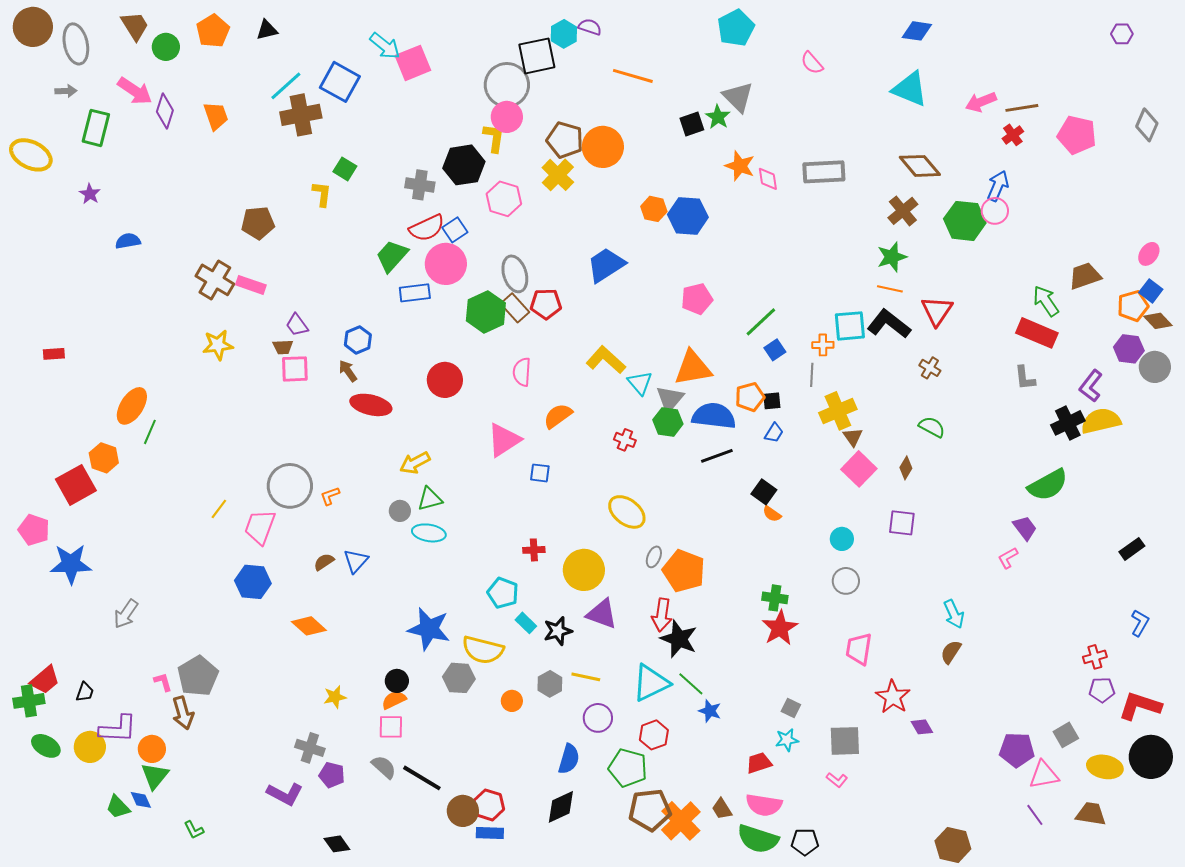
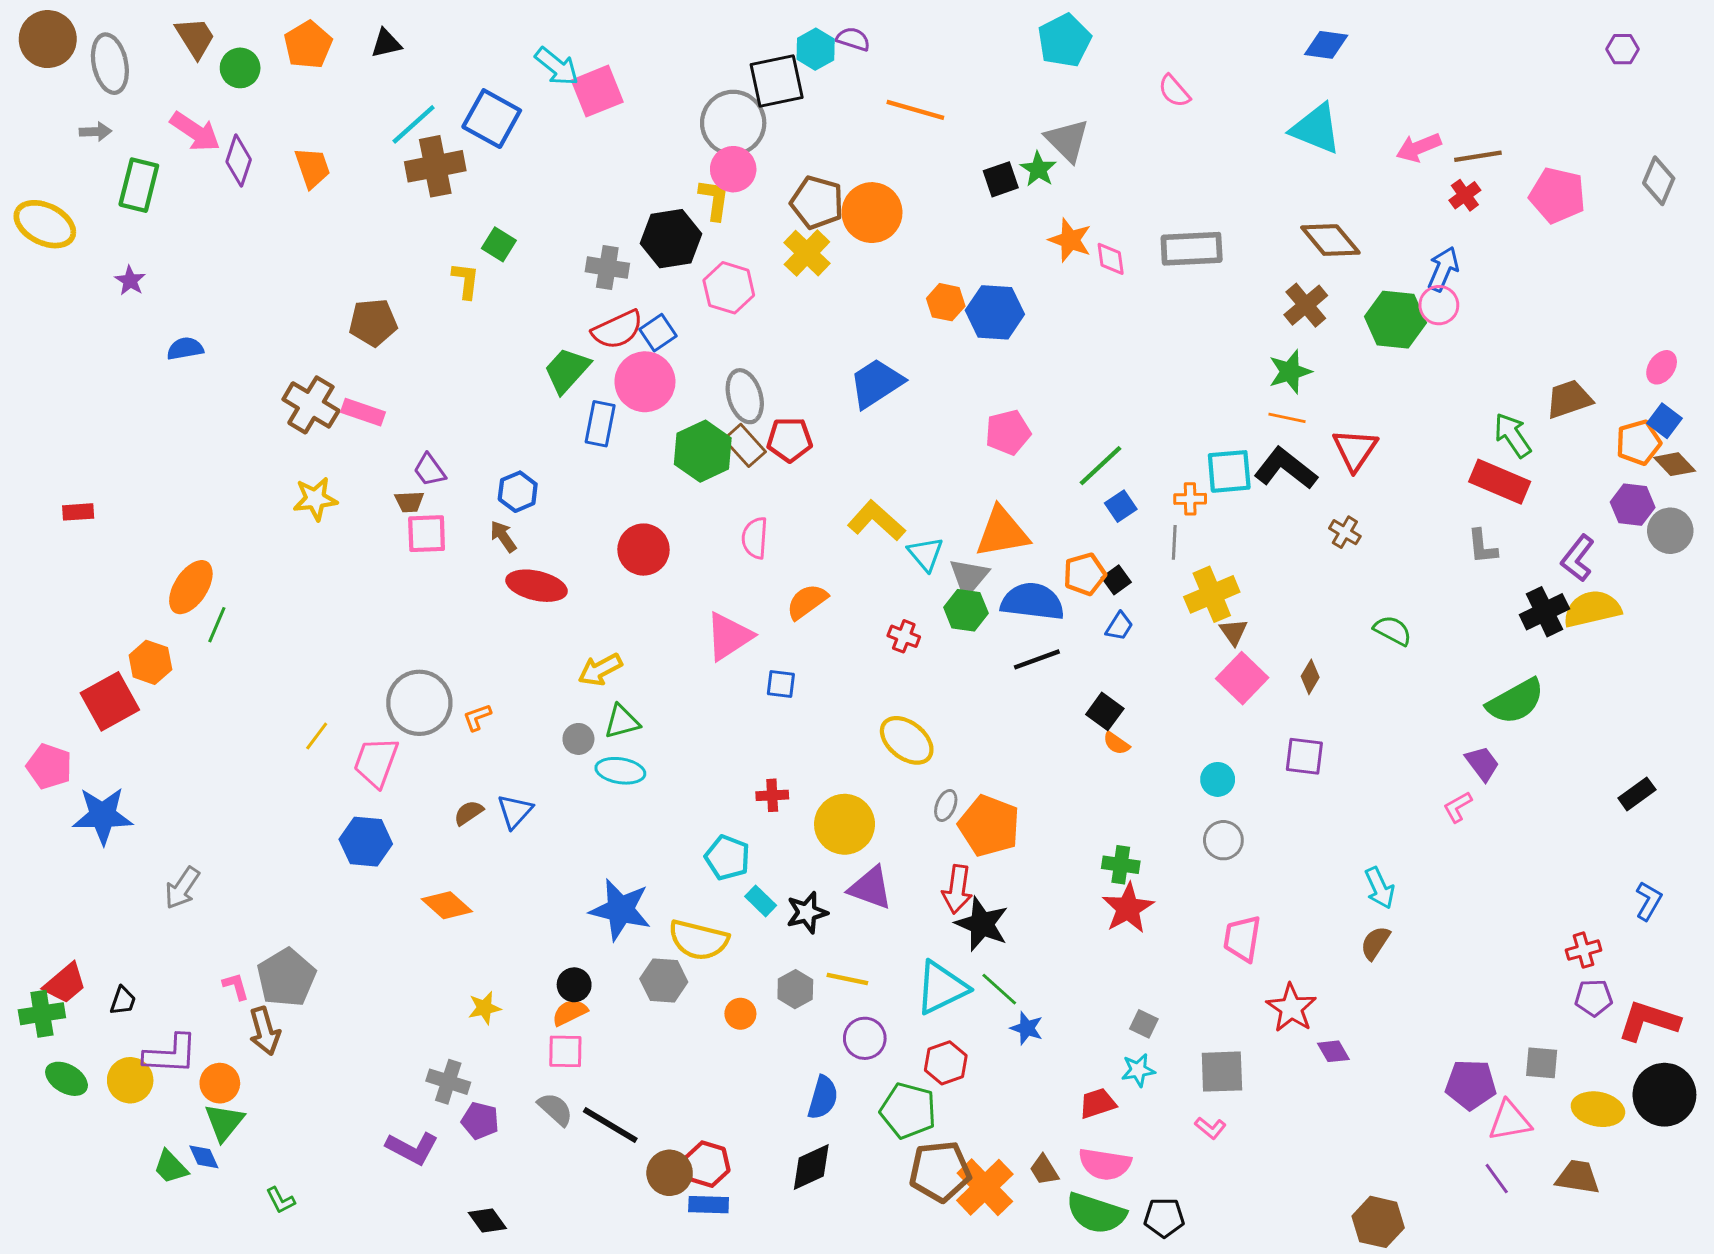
blue rectangle: (415, 293) -> (600, 424), turned -72
black square: (772, 401) -> (1116, 580), turned -30
green semicircle: (932, 427) -> (1393, 630), moved
gray square: (1066, 735) -> (1542, 1063), turned 35

